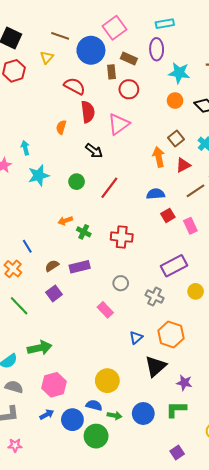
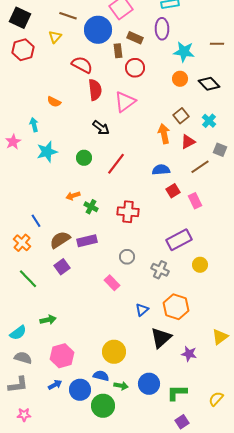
orange semicircle: (61, 127) -> (54, 102), moved, turned -80
brown semicircle: (52, 266) -> (60, 240), size x1.5
green arrow: (40, 348) -> (48, 320), size x0.7
green L-shape: (176, 409) -> (177, 393), moved

